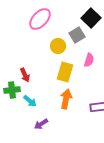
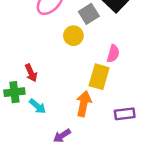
gray square: (77, 35) -> (89, 14), moved
yellow rectangle: (65, 72) -> (99, 77), moved
purple arrow: (41, 124) -> (62, 136), moved

